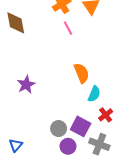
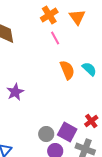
orange semicircle: (82, 73) -> (67, 70), moved
cyan semicircle: (94, 94) -> (89, 69), moved, turned -70

